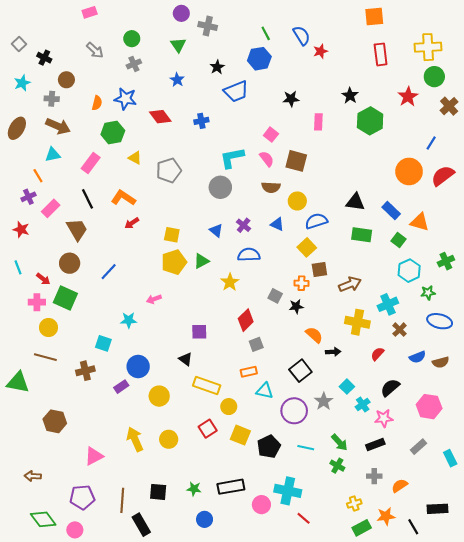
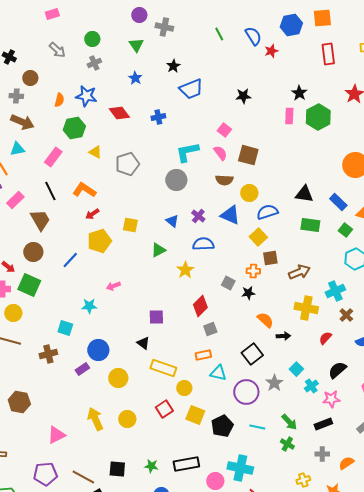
blue hexagon: (259, 59) -> (291, 25), moved
pink rectangle: (318, 122) -> (289, 116), moved
blue triangle: (277, 224) -> (230, 215), size x1.5
yellow pentagon: (174, 262) -> (99, 241), moved
brown line: (122, 500) -> (83, 477), turned -65

